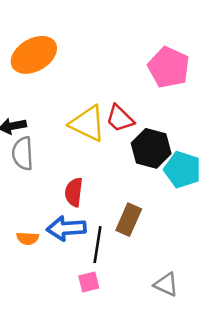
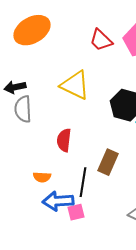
red trapezoid: (120, 119) -> (101, 40), moved
blue arrow: (66, 228) -> (58, 201), moved
orange semicircle: (28, 238) -> (42, 177), moved

